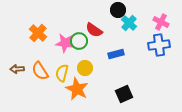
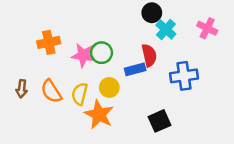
red semicircle: (94, 30) -> (149, 55), moved, turned -138
orange cross: (38, 33) -> (49, 42), turned 36
blue cross: (159, 45) -> (184, 76), moved
blue rectangle: (116, 54) -> (135, 69), moved
brown arrow: (17, 69) -> (22, 89), turned -80

